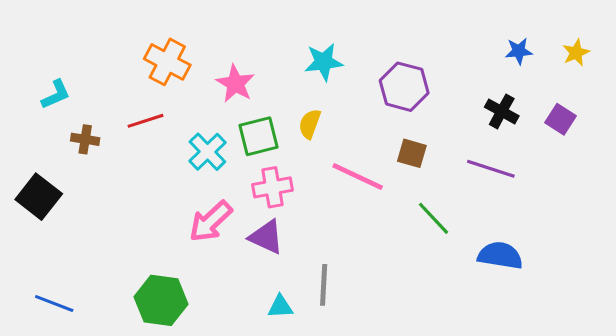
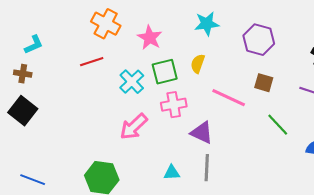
brown cross: (85, 139) -> (23, 74), moved
purple triangle: (266, 237) -> (202, 133), moved
cyan triangle: (280, 307) -> (172, 173), moved

